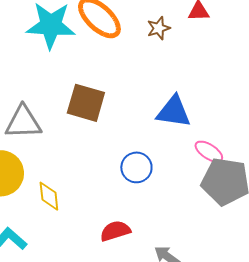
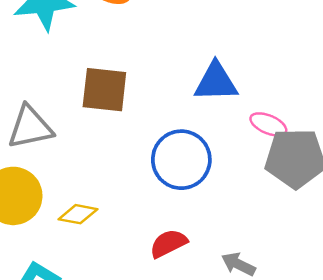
blue circle: (136, 167) -> (181, 160), size x1.5
yellow diamond: (49, 196) -> (78, 214), turned -64

